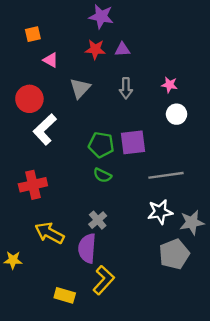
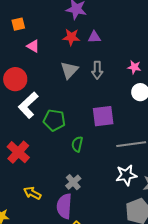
gray triangle: (80, 88) -> (69, 70), moved
green pentagon: (101, 145) -> (54, 120), moved
green semicircle: (102, 175) -> (77, 144), turned 77
red cross: (33, 185) -> (18, 152), turned -35
yellow arrow: (49, 233) -> (32, 193), size x0.7

